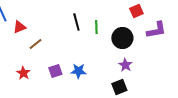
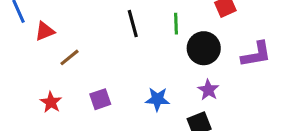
green line: (96, 27) -> (176, 24), moved
purple L-shape: (156, 30) -> (256, 54), moved
blue star: (78, 71) -> (157, 99), moved

